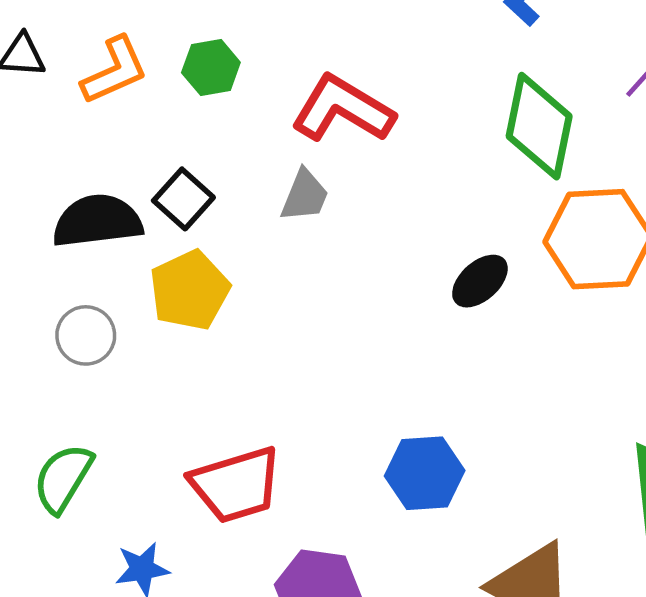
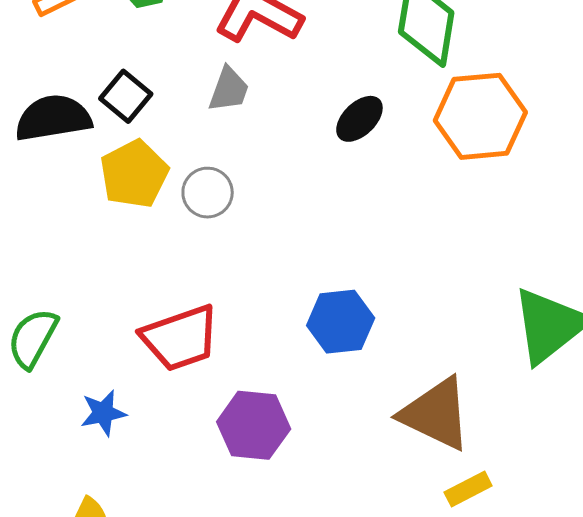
black ellipse: (480, 281) -> (359, 119), moved
gray circle: (86, 335) -> (208, 193), moved

